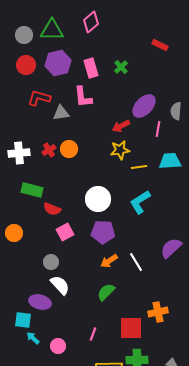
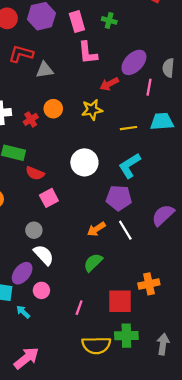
green cross: (121, 67) -> (109, 20), turned -32
pink L-shape: (83, 97) -> (88, 53), moved
red cross: (49, 150) -> (31, 119), moved
yellow star: (120, 150) -> (92, 110), moved
purple pentagon: (103, 232) -> (119, 198), moved
purple ellipse: (40, 302) -> (22, 273), turned -65
cyan arrow: (33, 338) -> (23, 312), moved
pink circle: (58, 346) -> (41, 290), moved

